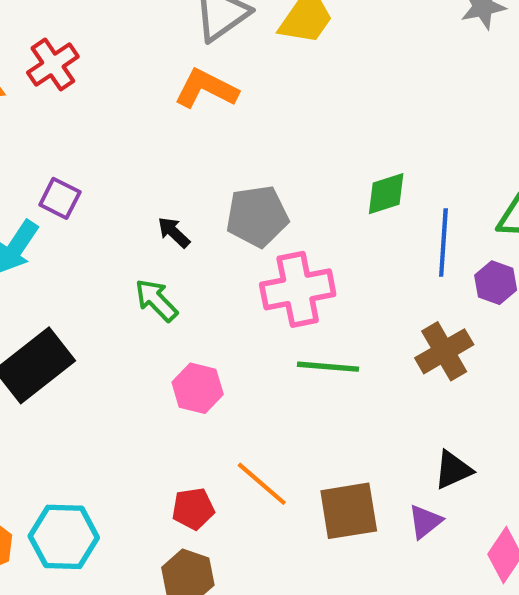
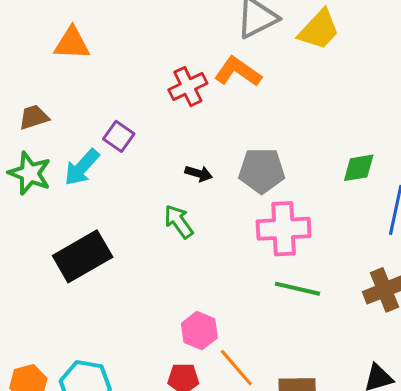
red cross: (53, 65) -> (188, 87), moved
black arrow: (174, 232) -> (199, 174), turned 144
pink hexagon: (198, 388) -> (199, 331), moved

